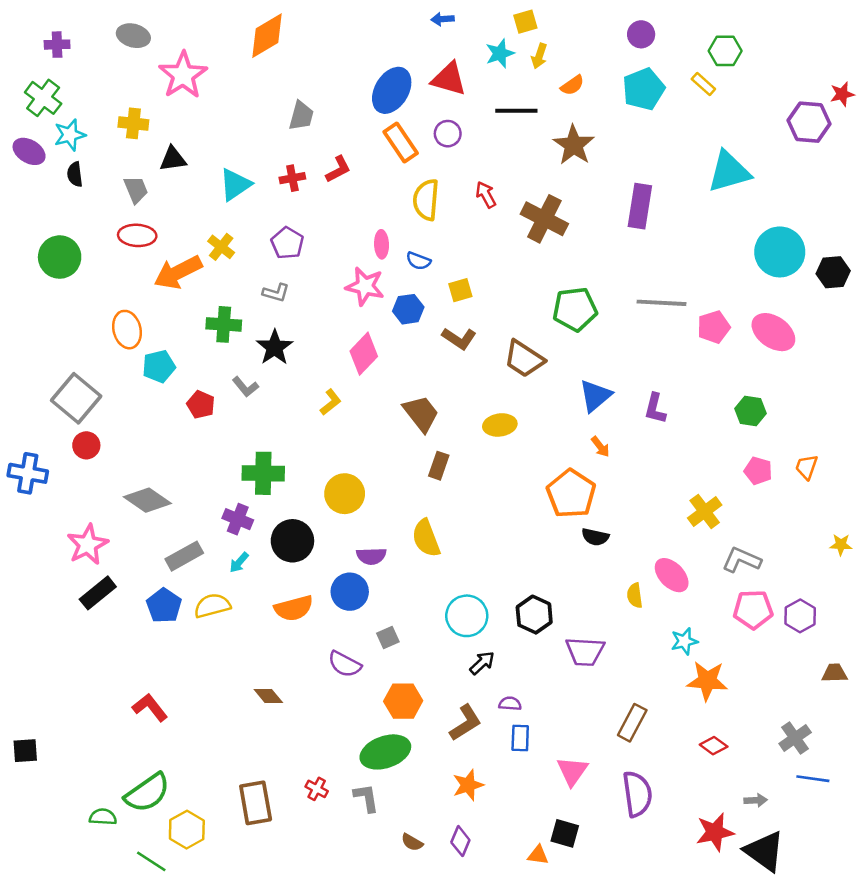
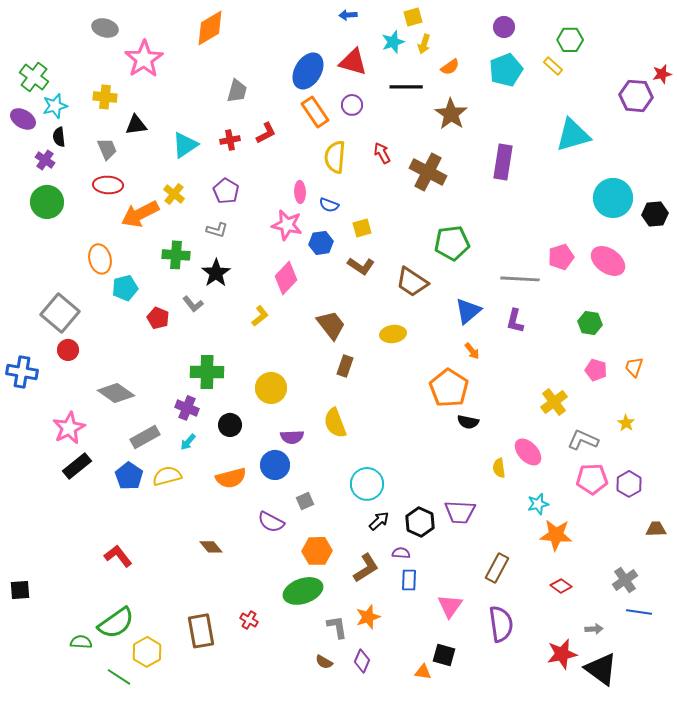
purple cross: (57, 45) -> (45, 160), moved, turned 36
gray line: (661, 303) -> (520, 279), moved
black circle: (292, 541) -> (230, 425), size x0.7
yellow star: (841, 545) -> (626, 423), moved, turned 30
black hexagon: (534, 615) -> (420, 522), moved
gray L-shape: (366, 798) -> (337, 627), moved

